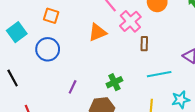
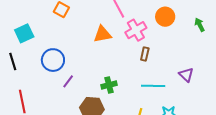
cyan square: (17, 32) -> (24, 33), moved
blue circle: (48, 49) -> (53, 60), moved

